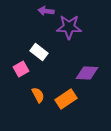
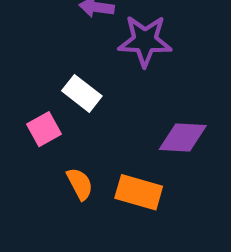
orange rectangle: (66, 99) -> (139, 192), turned 50

